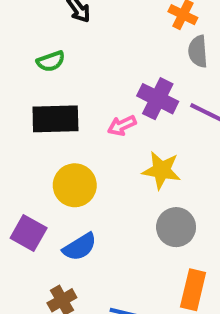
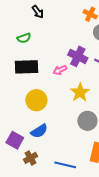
yellow star: (161, 170) -> (80, 92), turned 30
purple square: (29, 233) -> (15, 140), moved

